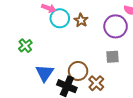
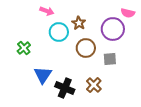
cyan circle: (60, 18) -> (59, 32), moved
brown circle: (78, 71) -> (86, 48), moved

